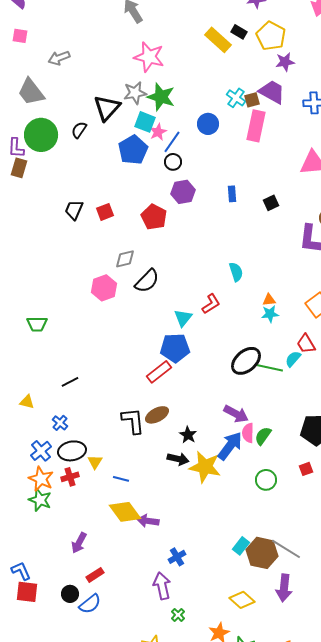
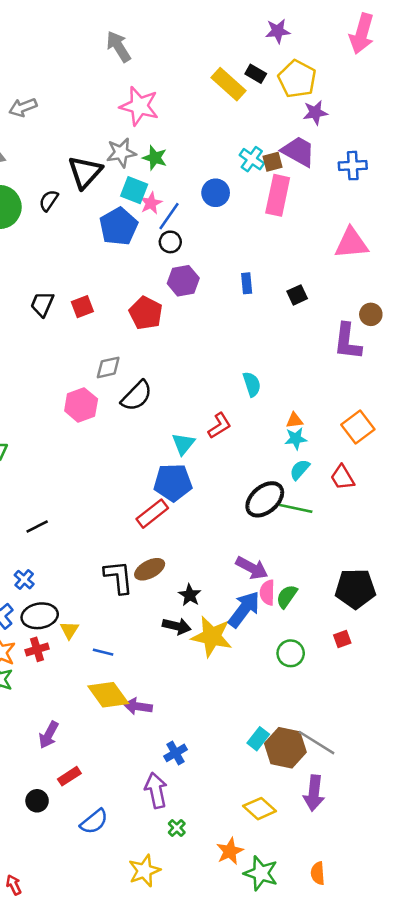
green star: (161, 97) -> (155, 158), size x0.7
cyan semicircle: (293, 359) -> (300, 470), moved
blue semicircle: (90, 604) -> (94, 821), moved

